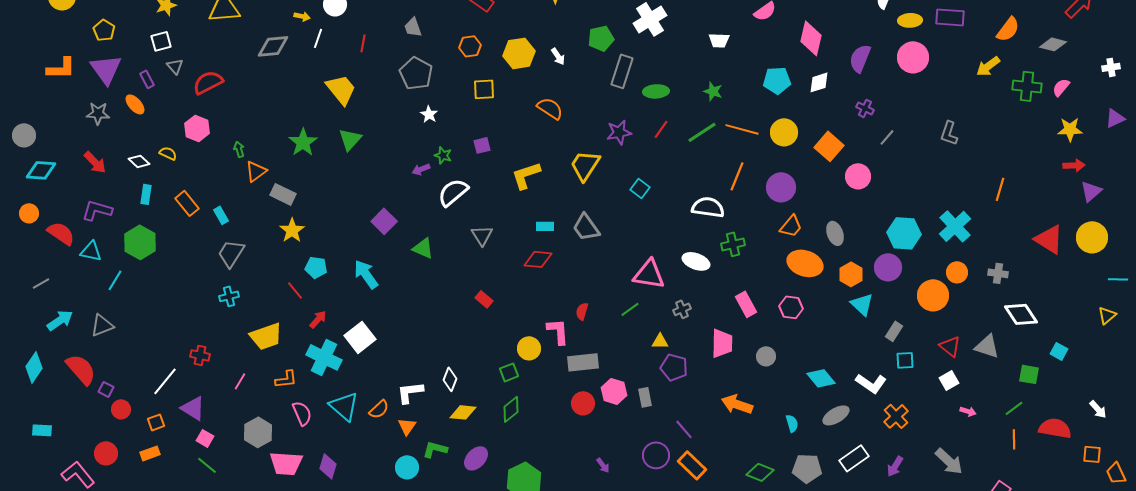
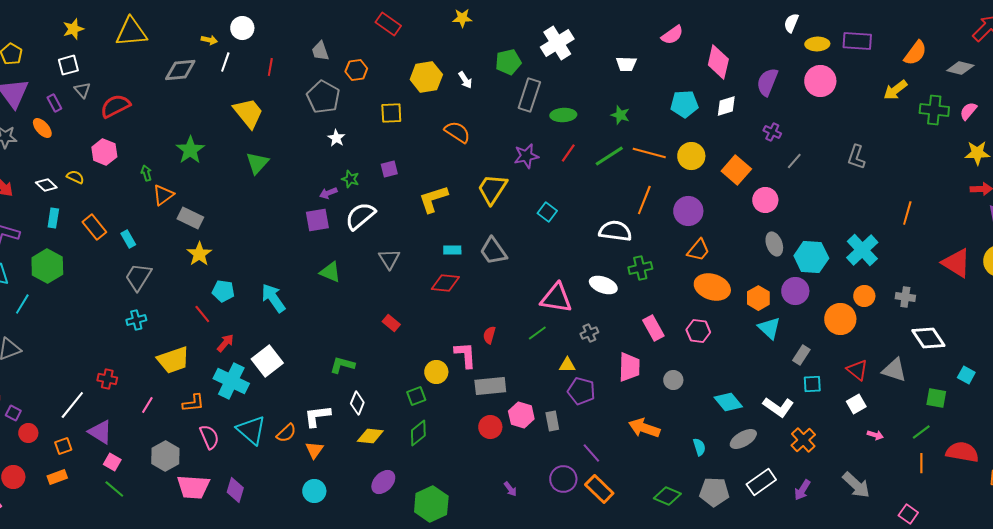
orange hexagon: (470, 46) -> (356, 70), moved
green star: (303, 142) -> (190, 150), moved
purple square: (384, 221) -> (317, 220), moved, turned 35
gray ellipse: (835, 233) -> (774, 244), moved
green L-shape: (435, 449) -> (342, 365), moved

